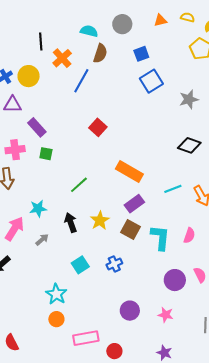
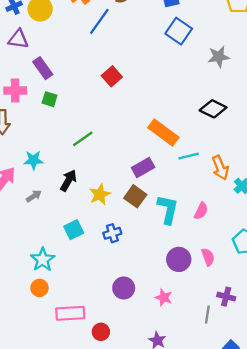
blue square: (151, 81) -> (179, 31), turned -30
orange rectangle: (129, 171) -> (163, 133), moved
yellow star: (100, 221) -> (100, 194), moved
black arrow: (71, 223) -> (68, 180), turned 42

